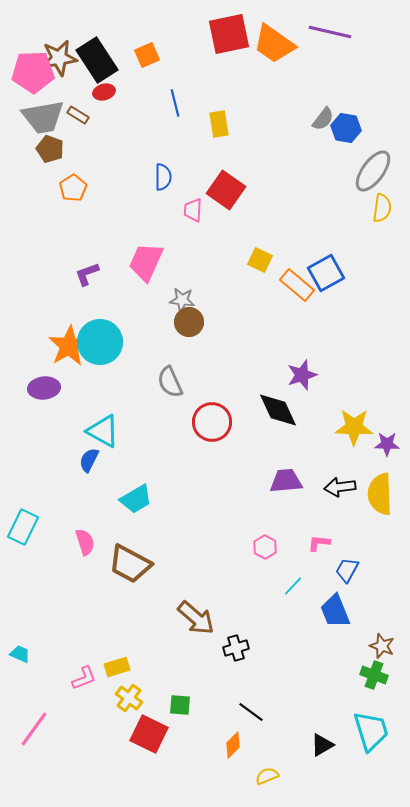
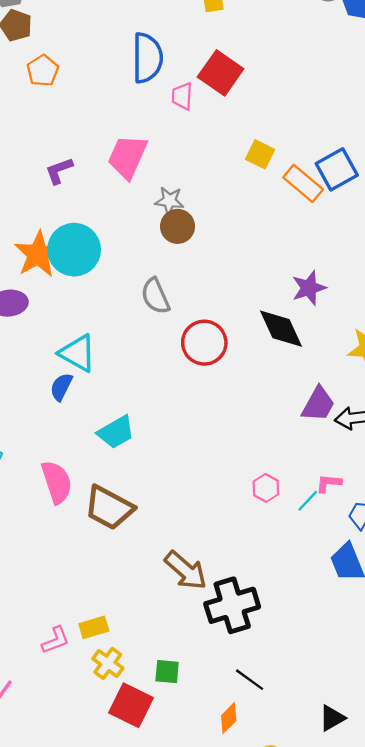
blue semicircle: (163, 177) -> (147, 58), size x1.6
purple trapezoid: (286, 481) -> (318, 404), moved, turned 124
pink semicircle: (85, 542) -> (57, 482), size x1.4
cyan line: (293, 586) -> (308, 501), moved
black cross: (236, 648) -> (232, 605), size x1.8

